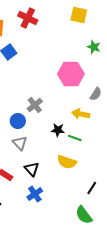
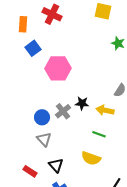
pink hexagon: (71, 74) -> (58, 68), moved
gray cross: (35, 105) -> (63, 111), moved
black star: (58, 130) -> (82, 103), moved

